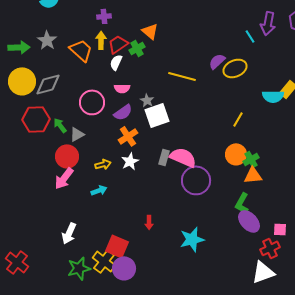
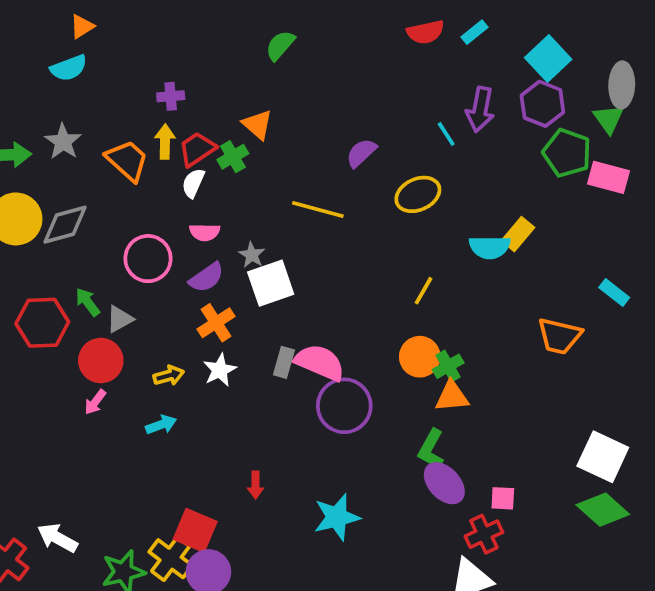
purple semicircle: (217, 61) -> (361, 153), moved
red hexagon: (36, 119) -> (42, 323), moved
pink arrow: (64, 178) -> (95, 402), size x0.6
white arrow: (69, 233) -> (57, 538), moved, turned 95

